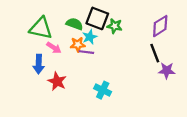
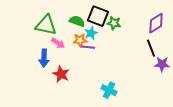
cyan cross: (103, 90) -> (109, 90), moved

